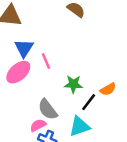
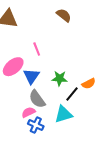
blue triangle: (24, 48) -> (31, 76), moved
pink line: (46, 61) -> (37, 49), moved

